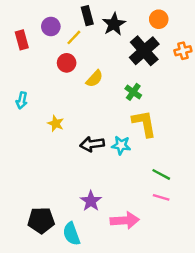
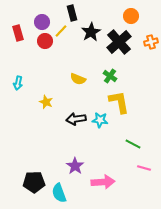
black star: (114, 24) -> (91, 32), moved
red circle: (67, 63) -> (45, 41), moved
yellow semicircle: (94, 79) -> (78, 79), moved, turned 70
pink line: (161, 197) -> (144, 168), moved

